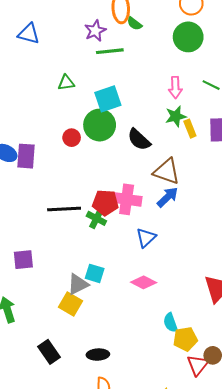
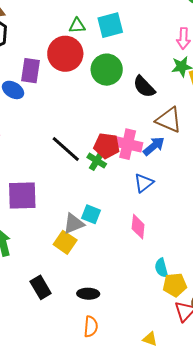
cyan square: (108, 99) -> (110, 25), moved
red circle: (72, 138) -> (65, 54), moved, size x2.0
purple rectangle: (26, 156) -> (31, 71), moved
blue arrow: (168, 197) -> (154, 146), moved
black line: (64, 209) -> (66, 149), turned 40
purple square: (23, 260) -> (22, 196), size x1.5
pink diamond: (144, 282) -> (138, 227), turned 65

